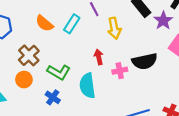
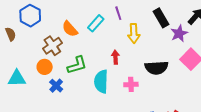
orange semicircle: (44, 23) -> (70, 29), moved
pink cross: (120, 71) -> (131, 84), moved
green L-shape: (59, 72) -> (77, 65), turned -55
blue cross: (53, 97) -> (56, 86), moved

